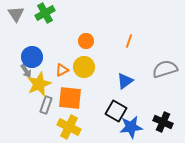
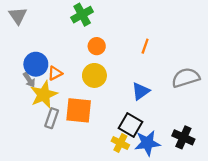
green cross: (45, 13) -> (82, 15), moved
orange triangle: (62, 70) -> (55, 73), moved
yellow cross: (69, 127) -> (120, 143), moved, size x0.7

